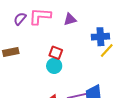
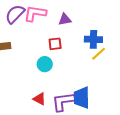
purple semicircle: (20, 19) -> (15, 14), size x1.5
red square: (56, 53) -> (55, 44), moved, turned -32

